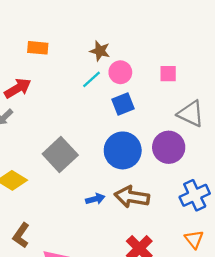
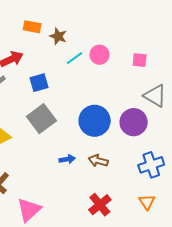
brown star: (100, 51) -> (58, 36), moved
blue square: (123, 104) -> (39, 83), moved
brown arrow: (132, 197) -> (98, 161), size x0.7

